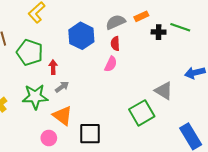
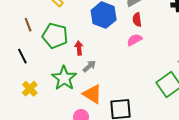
pink semicircle: (111, 64) -> (134, 40), turned -140
green star: (35, 97) -> (64, 78), turned -30

